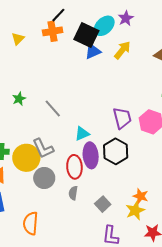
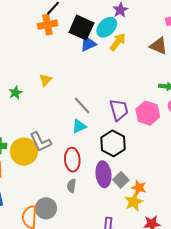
cyan ellipse: (104, 26) -> (107, 27), moved
yellow triangle: (18, 39) -> (45, 80), moved
gray line: (53, 108) -> (82, 105), moved
purple ellipse: (91, 155) -> (103, 174), moved
gray circle: (44, 178) -> (46, 208), moved
gray square: (103, 204) -> (121, 180), moved

